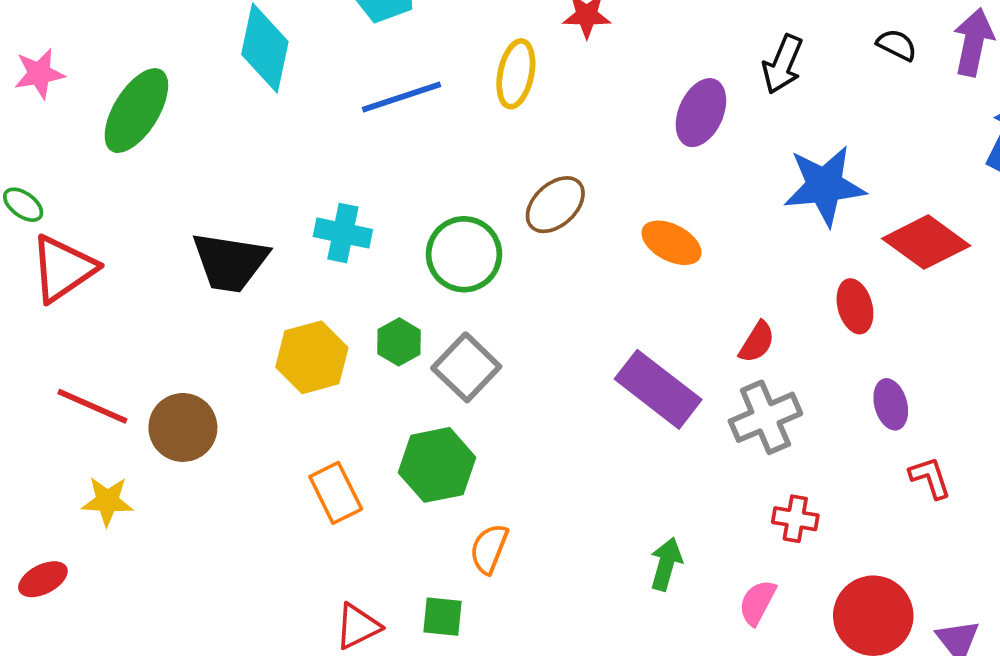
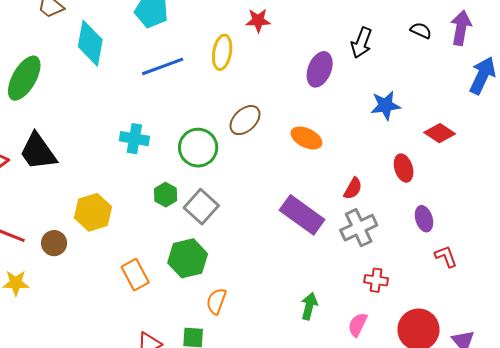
blue star: (824, 186) -> (386, 105), size x0.7
red diamond: (926, 242) -> (440, 133), size x0.7
black trapezoid: (230, 262) -> (38, 152), moved, turned 48
yellow hexagon: (312, 357) -> (93, 212), moved
brown circle: (183, 427) -> (54, 243), size x0.7

